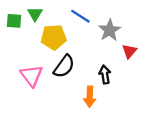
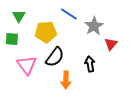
green triangle: (35, 14) -> (19, 16), moved
green square: (14, 21) -> (12, 39), moved
orange arrow: (90, 97) -> (66, 80), moved

